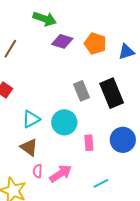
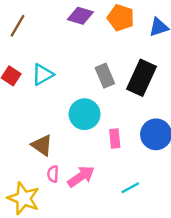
black rectangle: (112, 93) -> (141, 78), turned 48
cyan triangle: (31, 119) -> (43, 75), moved

